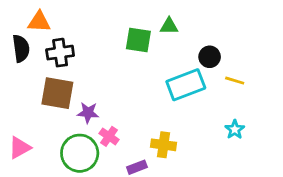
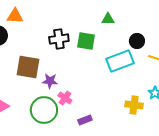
green square: (138, 40) -> (86, 41), moved
black cross: (60, 53) -> (59, 39), moved
yellow cross: (163, 145) -> (134, 105), moved

